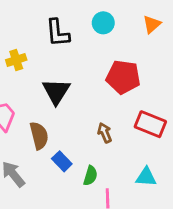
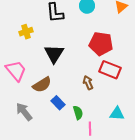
red rectangle: (150, 124) -> (110, 70), moved
brown semicircle: (39, 136) -> (42, 85), turned 72
green semicircle: (90, 176) -> (78, 113), turned -32

